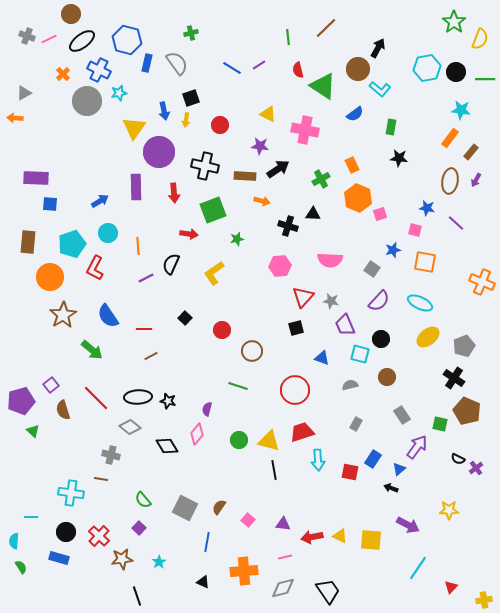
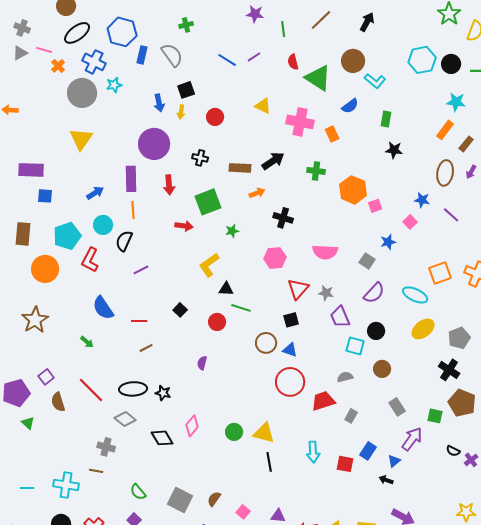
pink line: (49, 39) -> (44, 50), moved, turned 42
black arrow: (378, 48) -> (367, 22), moved
gray triangle: (24, 93) -> (20, 53), moved
yellow triangle: (134, 128) -> (81, 139), moved
purple star: (260, 146) -> (255, 14), moved
orange rectangle: (352, 165) -> (332, 134), moved
black cross: (205, 166) -> (200, 158), size x0.6
green cross: (321, 179) -> (316, 171), turned 36
orange arrow: (262, 201) -> (257, 193), turned -35
black triangle: (313, 214) -> (226, 289), moved
pink square: (415, 230) -> (410, 222), turned 32
orange line: (138, 246) -> (133, 210), moved
orange square: (425, 262) -> (440, 273), moved, turned -30
black semicircle: (171, 264) -> (124, 241), moved
brown star: (63, 315) -> (35, 320), moved
green arrow: (92, 350) -> (87, 342), size x0.6
brown circle: (252, 351) -> (266, 343), moved
blue triangle: (322, 358) -> (290, 350), moved
green line: (238, 386) -> (241, 308), moved
purple semicircle: (207, 409) -> (202, 363), moved
red trapezoid: (302, 432) -> (323, 401), moved
yellow star: (449, 510) -> (466, 512), moved
cyan line: (31, 517) -> (27, 488), moved

